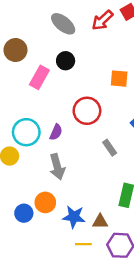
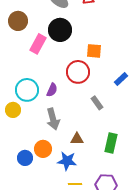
black circle: (66, 61) -> (60, 30), size x1.5
orange square: (119, 79) -> (94, 51), moved
brown triangle: (100, 222) -> (77, 139), moved

